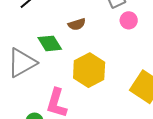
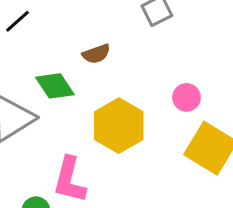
pink circle: (129, 20) -> (186, 97), moved

